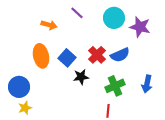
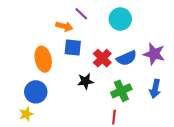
orange arrow: (49, 25) -> (64, 26), moved
purple star: (140, 27) -> (154, 54), moved
blue square: (67, 58) -> (73, 48), moved, turned -36
blue circle: (19, 87) -> (36, 92), moved

